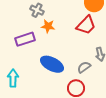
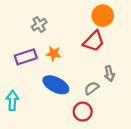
gray cross: (37, 10) -> (39, 25), turned 32
orange star: (48, 26) -> (54, 54), moved

